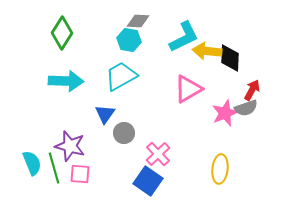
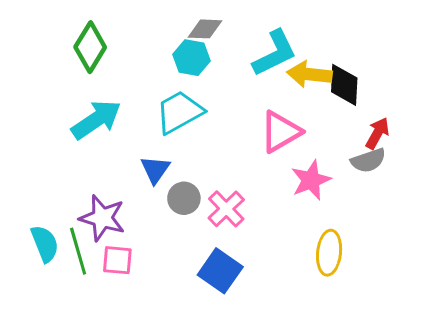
cyan arrow: (66, 81) -> (96, 120), turned -36
pink star: (225, 113) -> (311, 180), moved
pink cross: (158, 154) -> (226, 209), moved

